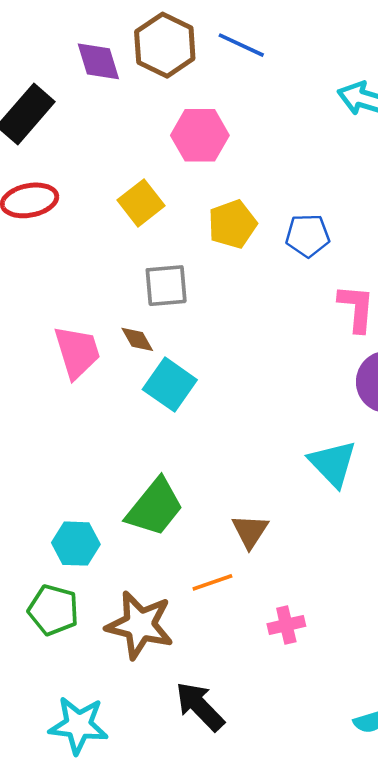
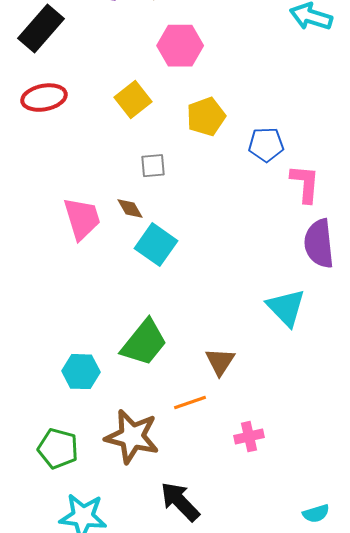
blue pentagon: (308, 235) -> (266, 145), moved
gray square: (166, 286) -> (153, 166), size x0.7
green pentagon: (53, 610) -> (58, 449), moved

